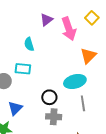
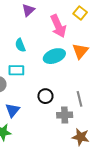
purple triangle: (46, 20) -> (28, 10), moved
cyan ellipse: (75, 82) -> (54, 56), moved
gray cross: (54, 117) -> (65, 115), moved

